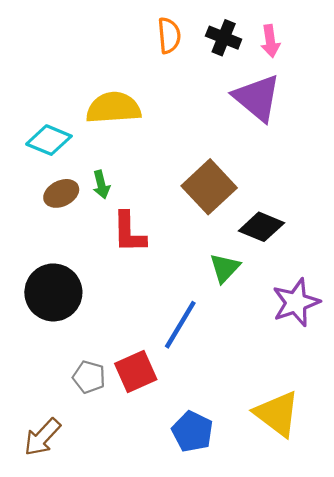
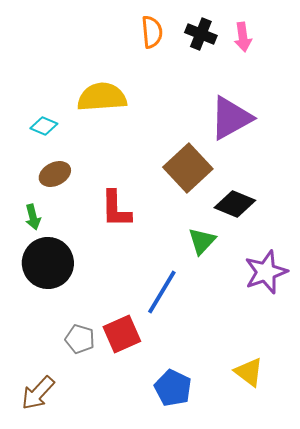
purple triangle: (257, 98) -> (231, 118), moved, turned 51
cyan diamond: (49, 140) -> (44, 126), size x0.7
green arrow: (101, 185) -> (33, 217), moved
yellow triangle: (277, 414) -> (249, 372), size x0.7

